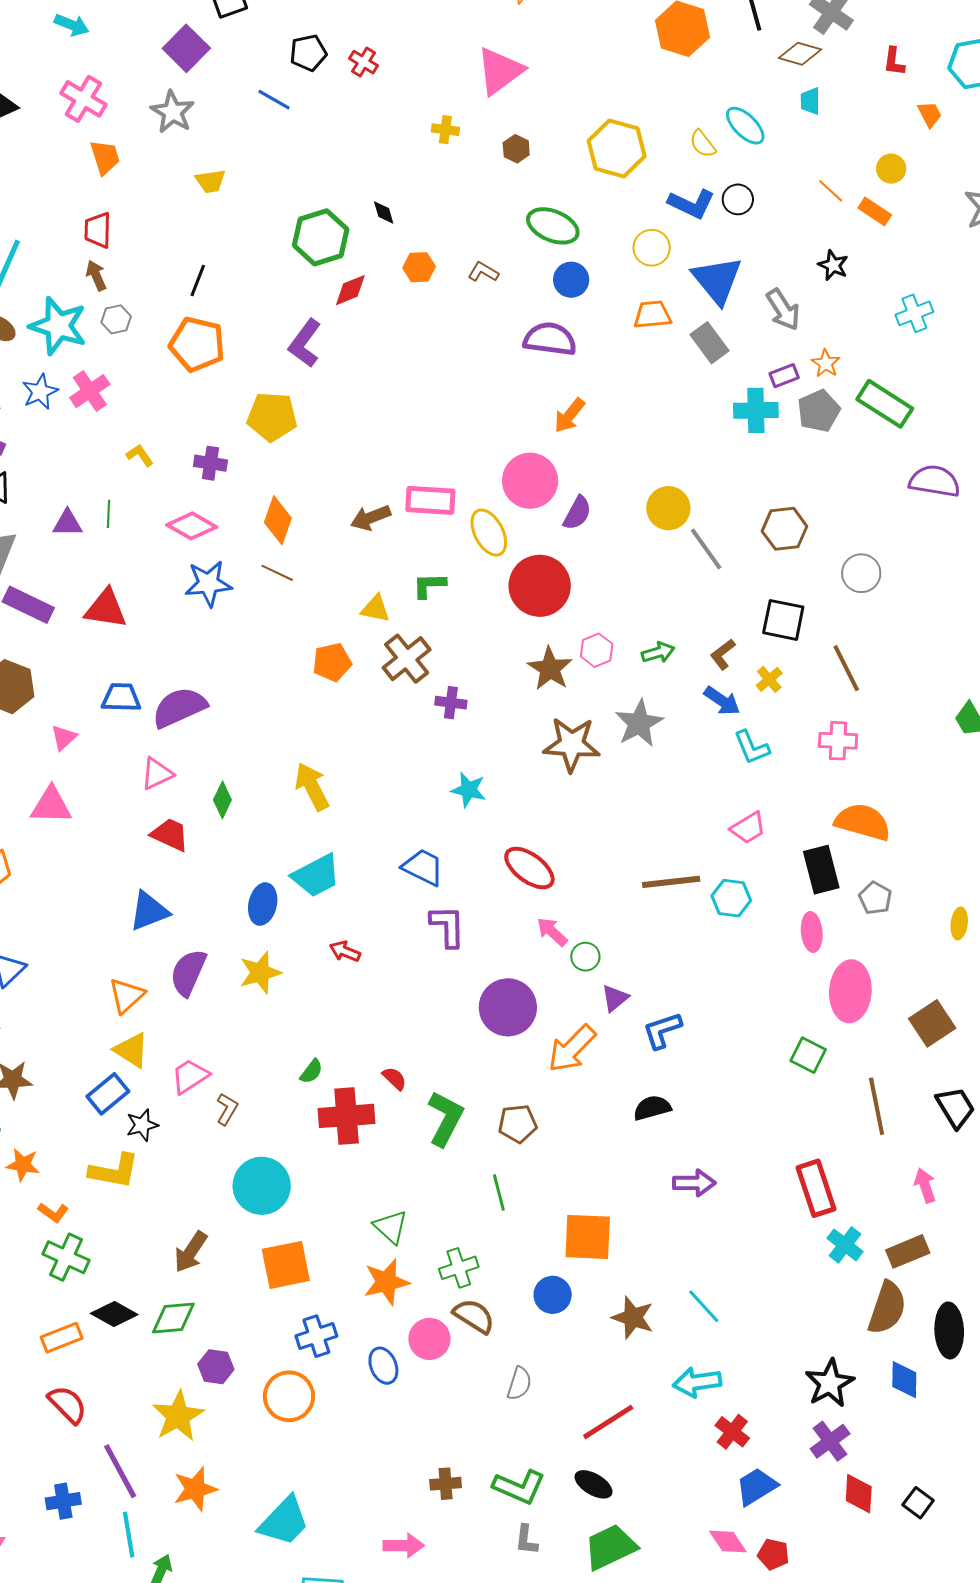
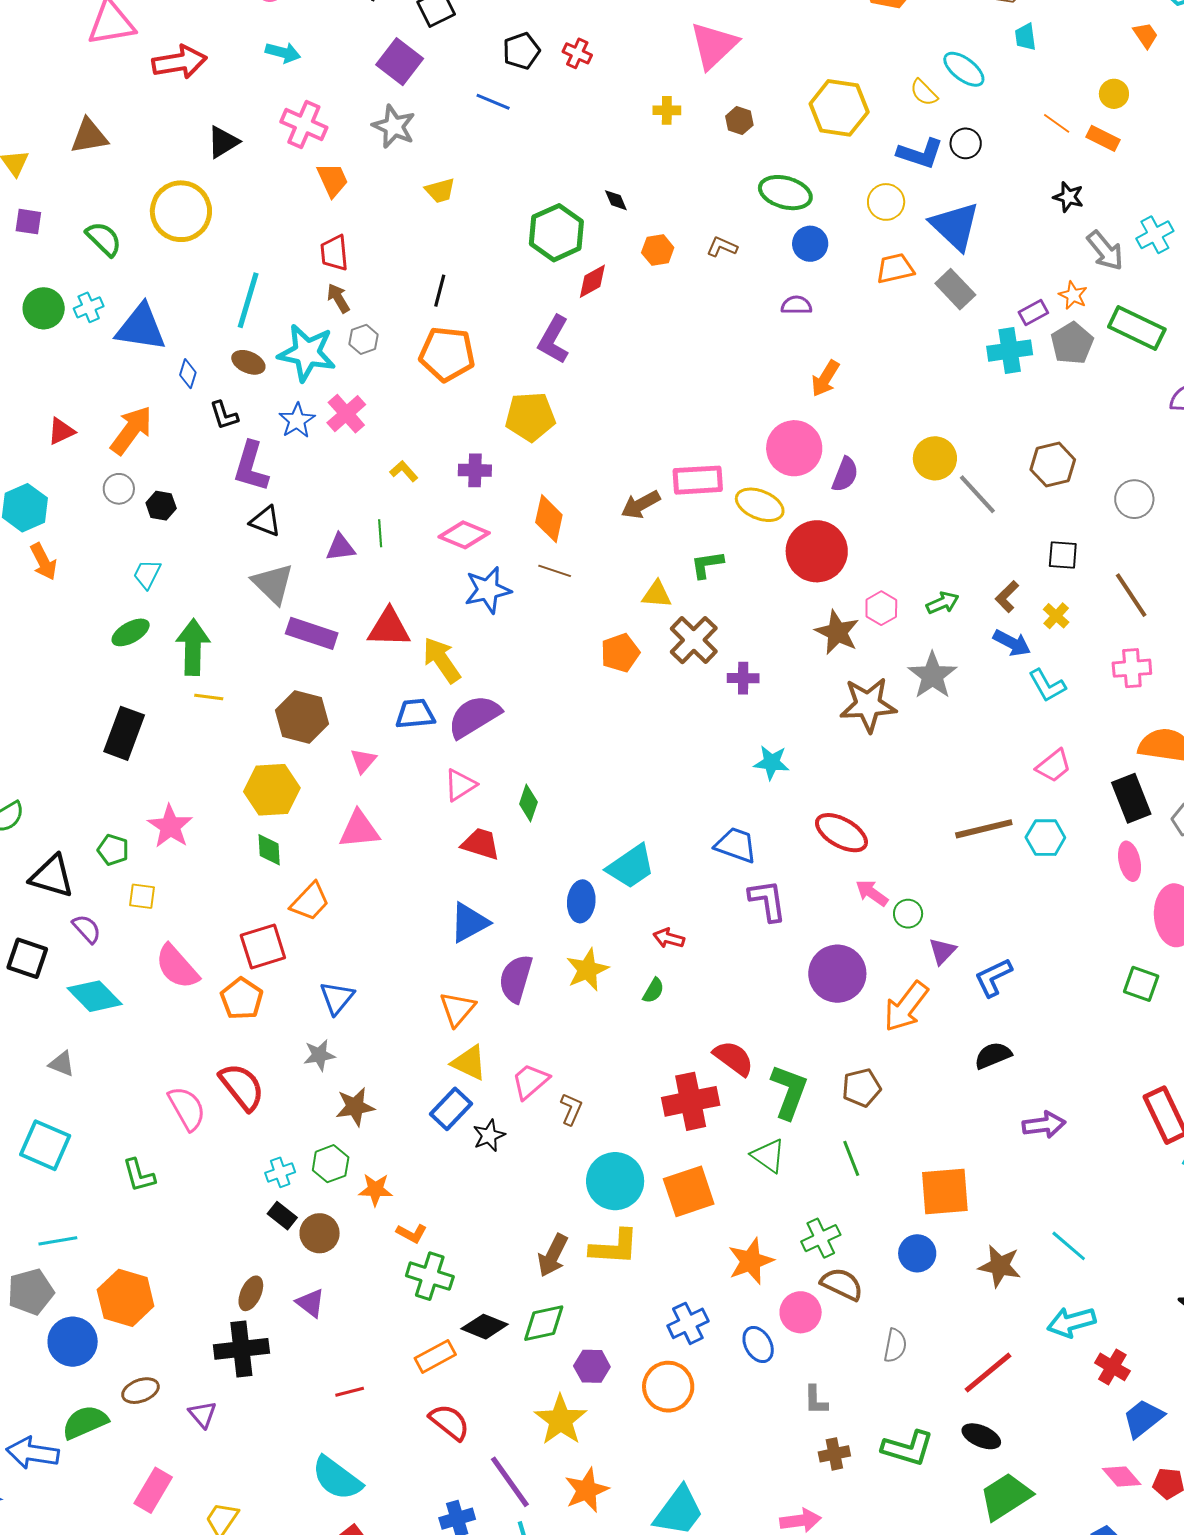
gray arrow: (783, 310) -> (1105, 251), moved
purple semicircle: (550, 339) -> (796, 305), size x0.6
yellow ellipse: (489, 533) -> (760, 505), turned -33
black square: (783, 620) -> (1063, 555), size x0.7
yellow arrow: (312, 787) -> (442, 660), moved
green semicircle: (311, 1072) -> (653, 991), moved
red semicircle: (394, 1078) -> (734, 1058), size x1.6
yellow L-shape: (114, 1171) -> (614, 1247), moved
green triangle: (391, 1227) -> (768, 1156), moved
orange square: (286, 1265) -> (689, 1191), moved
gray L-shape: (526, 1540) -> (816, 1400), moved

